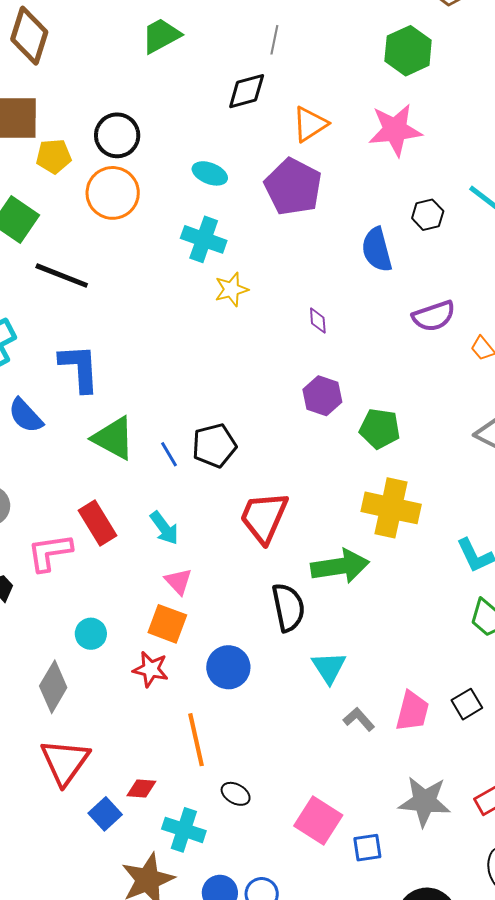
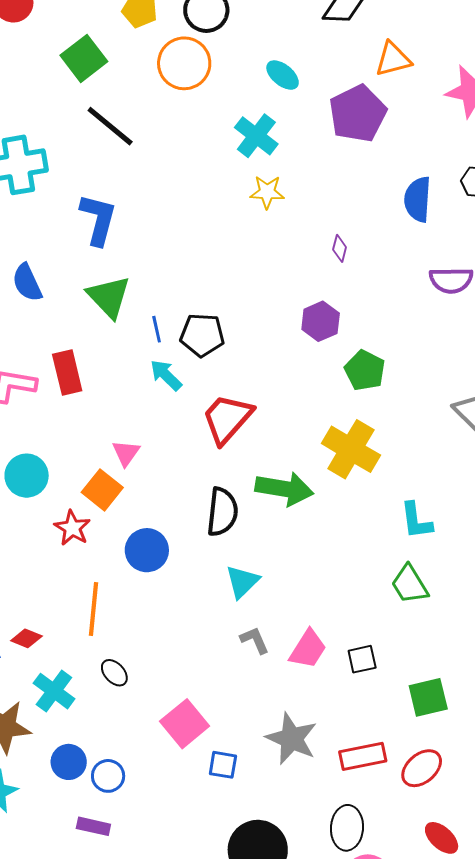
blue semicircle: (26, 416) -> (27, 283), moved
cyan arrow: (164, 528) -> (166, 375), moved, turned 153
cyan circle: (91, 634) -> (27, 476), size x1.4

